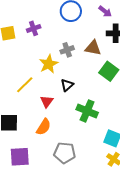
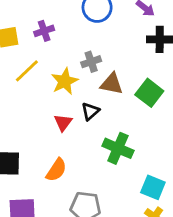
brown triangle: (93, 48) -> (112, 84), moved
yellow line: (25, 85) -> (27, 71), moved
red triangle: (47, 101) -> (63, 123), moved

